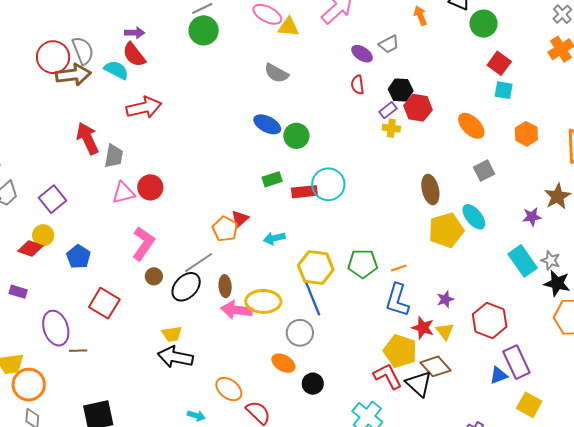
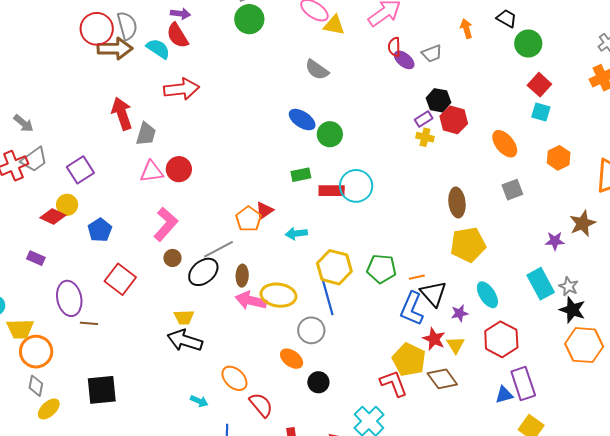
red semicircle: (358, 85) -> (394, 47), moved
cyan ellipse: (474, 217) -> (487, 295), moved
black triangle: (419, 384) -> (433, 294), moved

